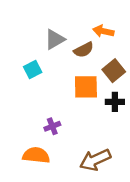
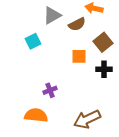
orange square: (86, 87) -> (79, 56), size x0.7

